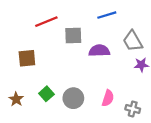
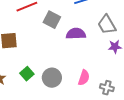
gray square: (73, 36) -> (52, 20), turned 30

